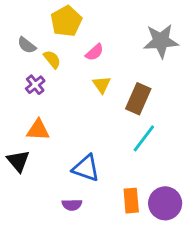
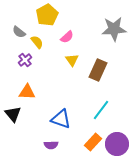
cyan line: (144, 138) -> (101, 110), moved
orange rectangle: (131, 201) -> (93, 142), turned 48

